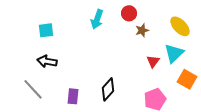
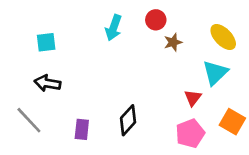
red triangle: (153, 61) -> (193, 98), moved
orange square: (187, 79) -> (232, 122), moved

